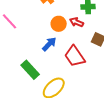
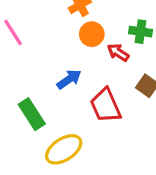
orange circle: (59, 24) -> (92, 34), moved

